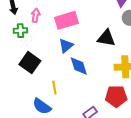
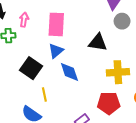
pink rectangle: (67, 20) -> (56, 24), turned -70
black square: (30, 63) -> (31, 68), moved

